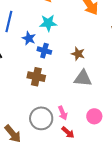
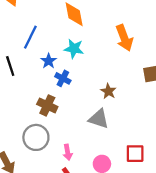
brown star: (78, 54) -> (108, 91), moved
gray circle: (41, 118) -> (36, 137), moved

